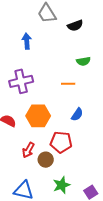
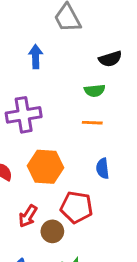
black semicircle: (75, 26) -> (110, 59), moved
green semicircle: (83, 61) -> (95, 91), moved
blue semicircle: (77, 115) -> (103, 168), turned 136

